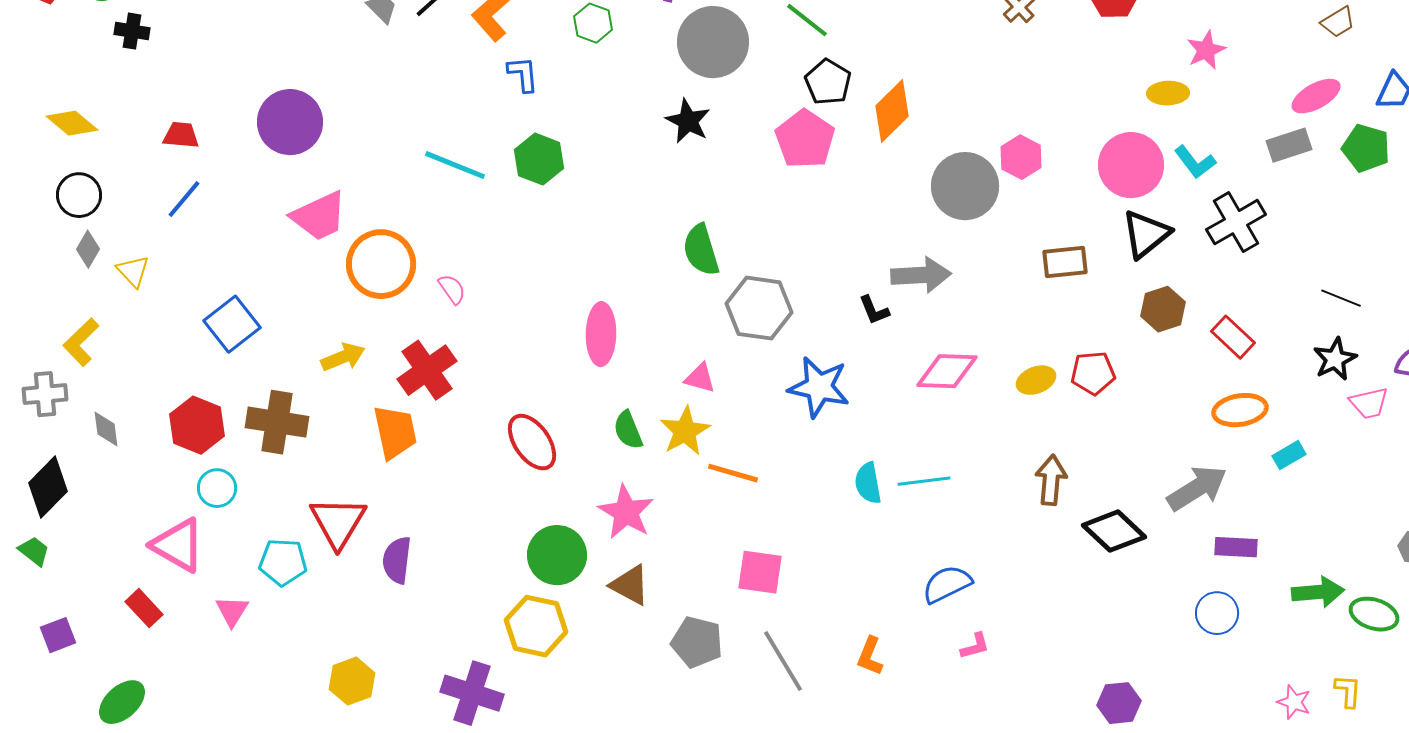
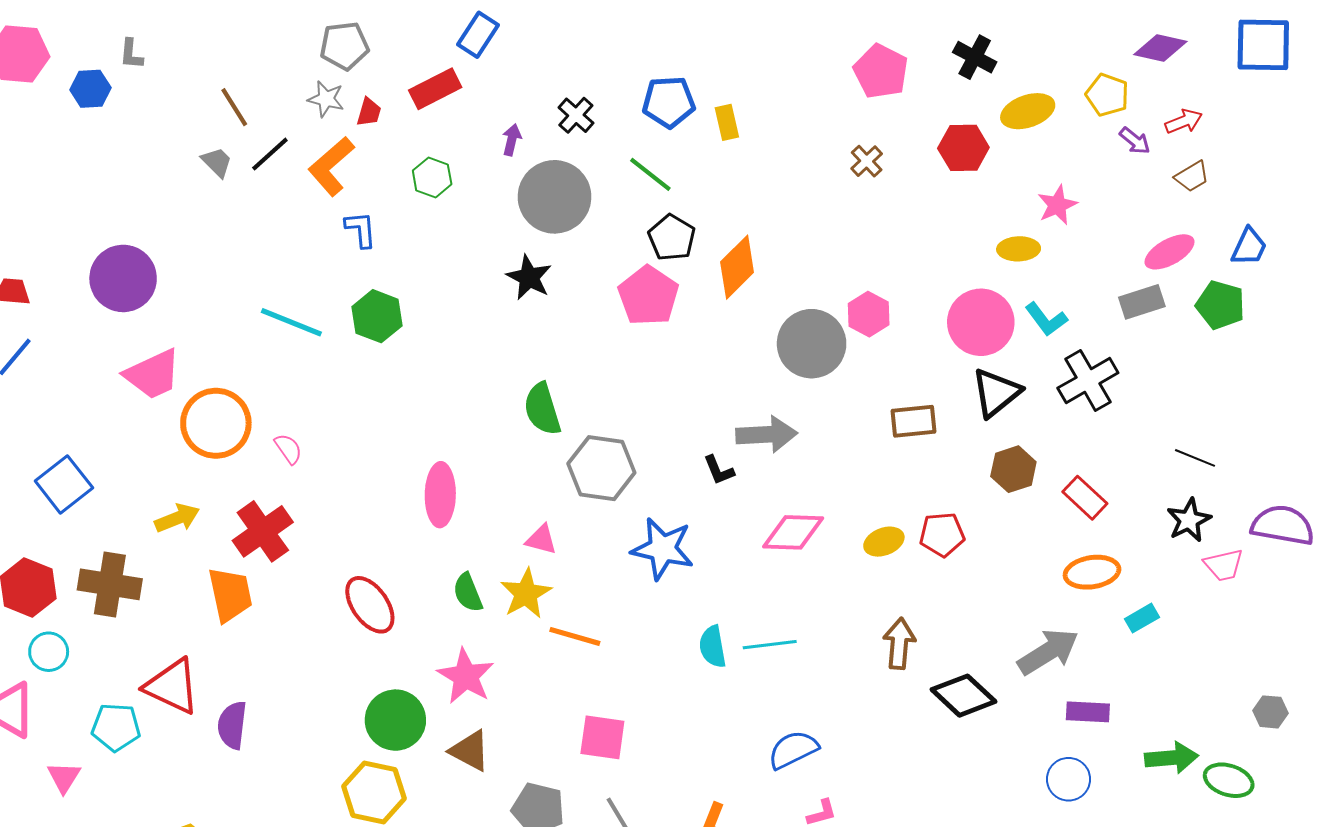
red triangle: (338, 522) -> (172, 686), turned -36

